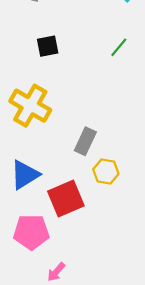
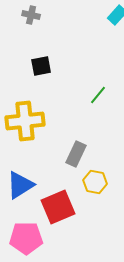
green line: (119, 47) -> (98, 95), moved
yellow cross: (30, 106) -> (25, 121), turned -36

